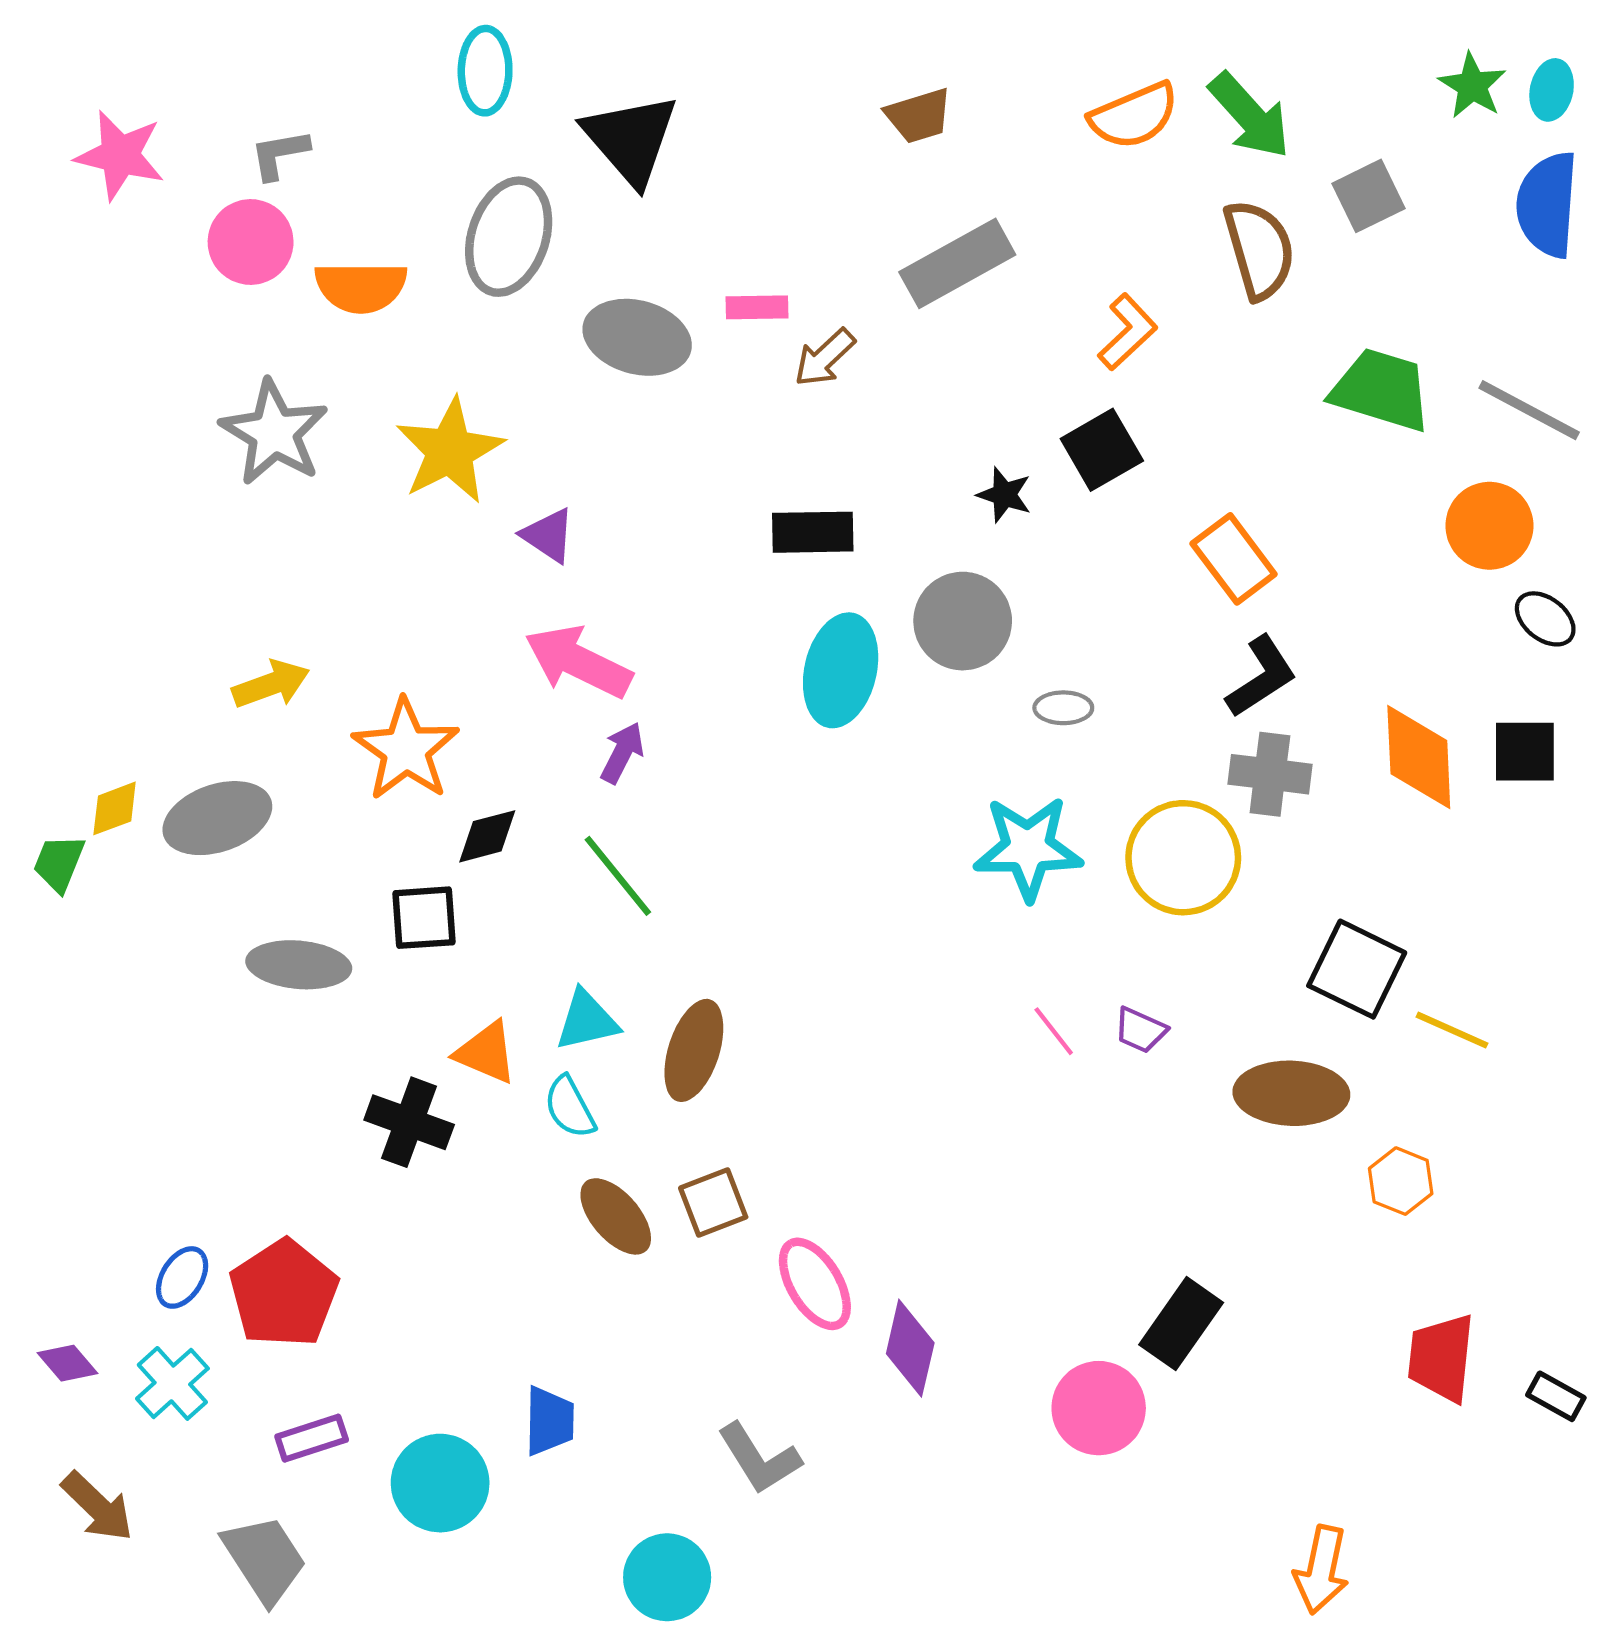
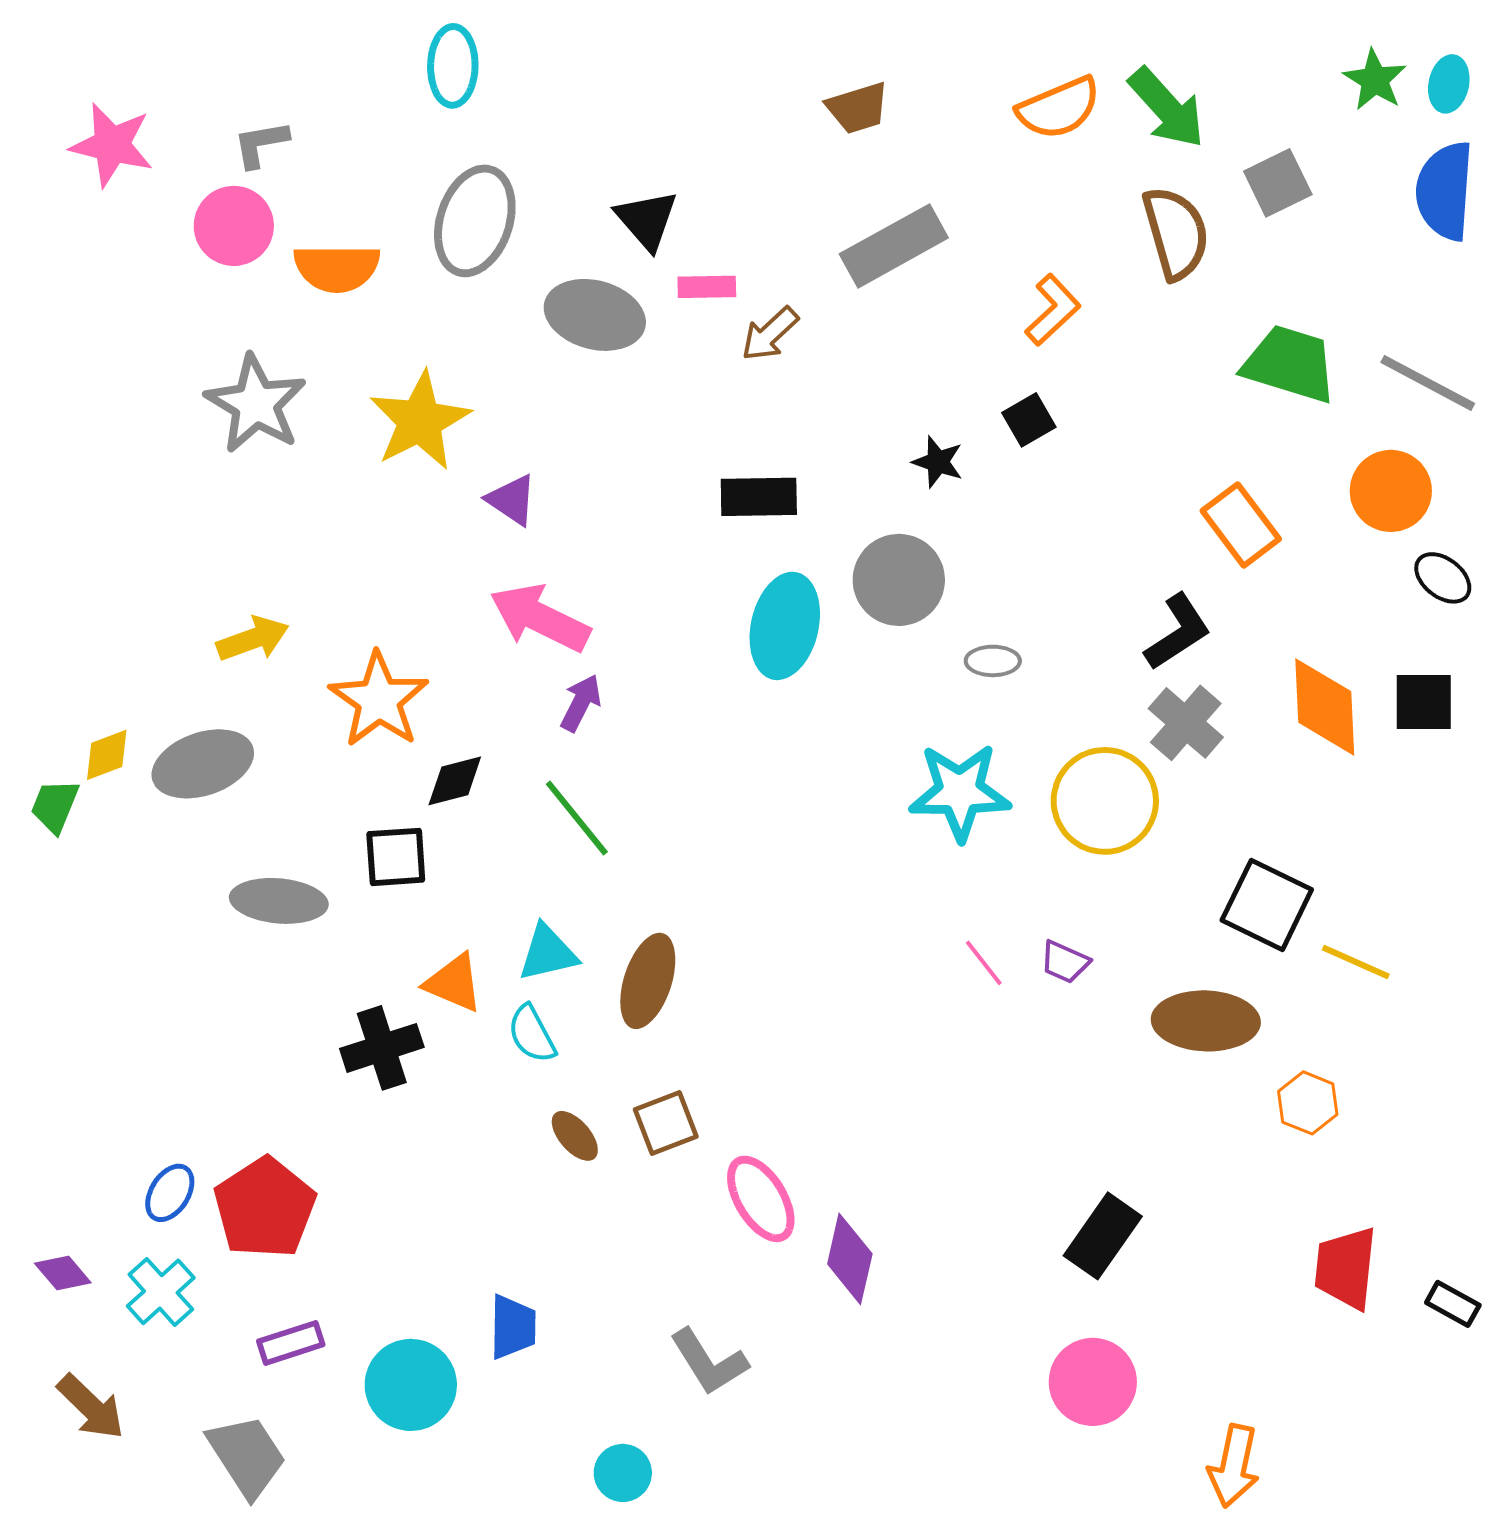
black triangle: (631, 139) -> (647, 220), moved, size x0.7
black square: (1102, 450) -> (1029, 420), size x0.7
orange rectangle: (1234, 559) -> (1241, 525), moved
gray cross: (1270, 774) -> (1186, 723), turned 34
black cross: (409, 1122) -> (382, 1048), turned -38
brown ellipse: (616, 1216) -> (575, 1136), size x0.7
pink circle: (1099, 1408) -> (1093, 1382), moved
cyan circle: (667, 1577) -> (623, 1473), size x0.7

